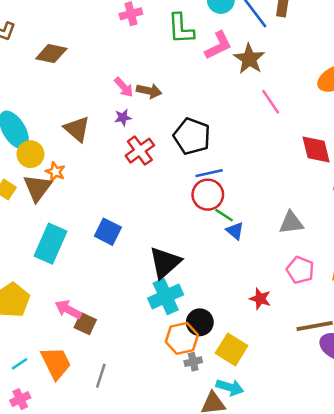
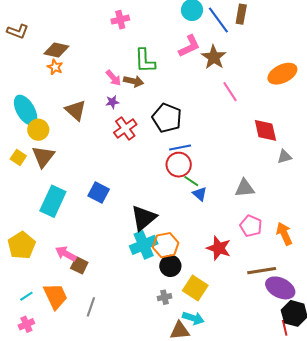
green L-shape: (181, 29) -> (145, 61), moved
orange star: (55, 172) -> (55, 67), moved
red star: (260, 299) -> (219, 248), size x1.4
orange hexagon: (182, 338) -> (166, 245), moved

